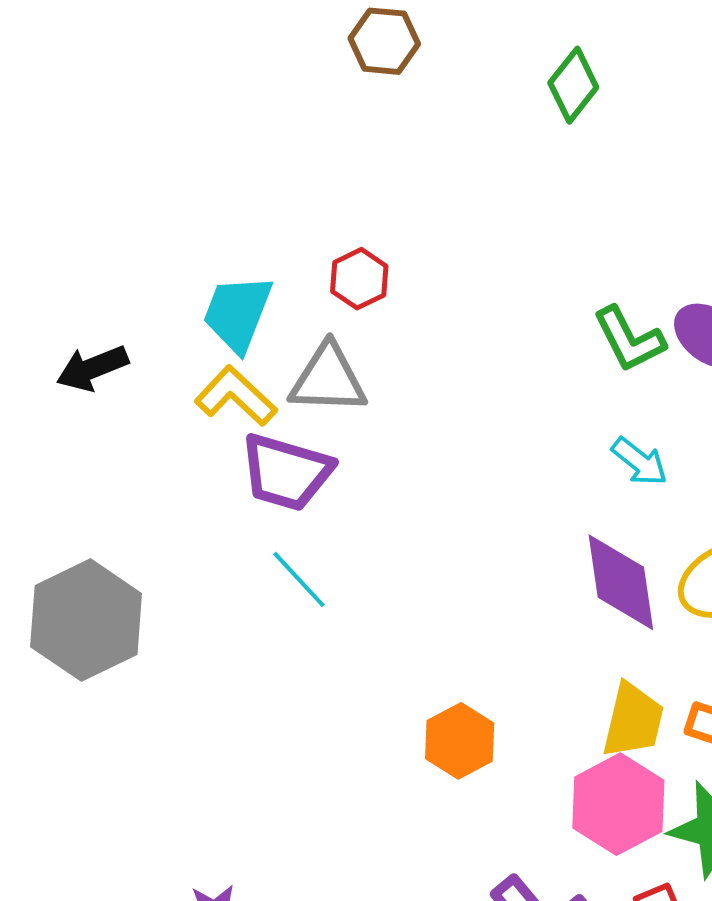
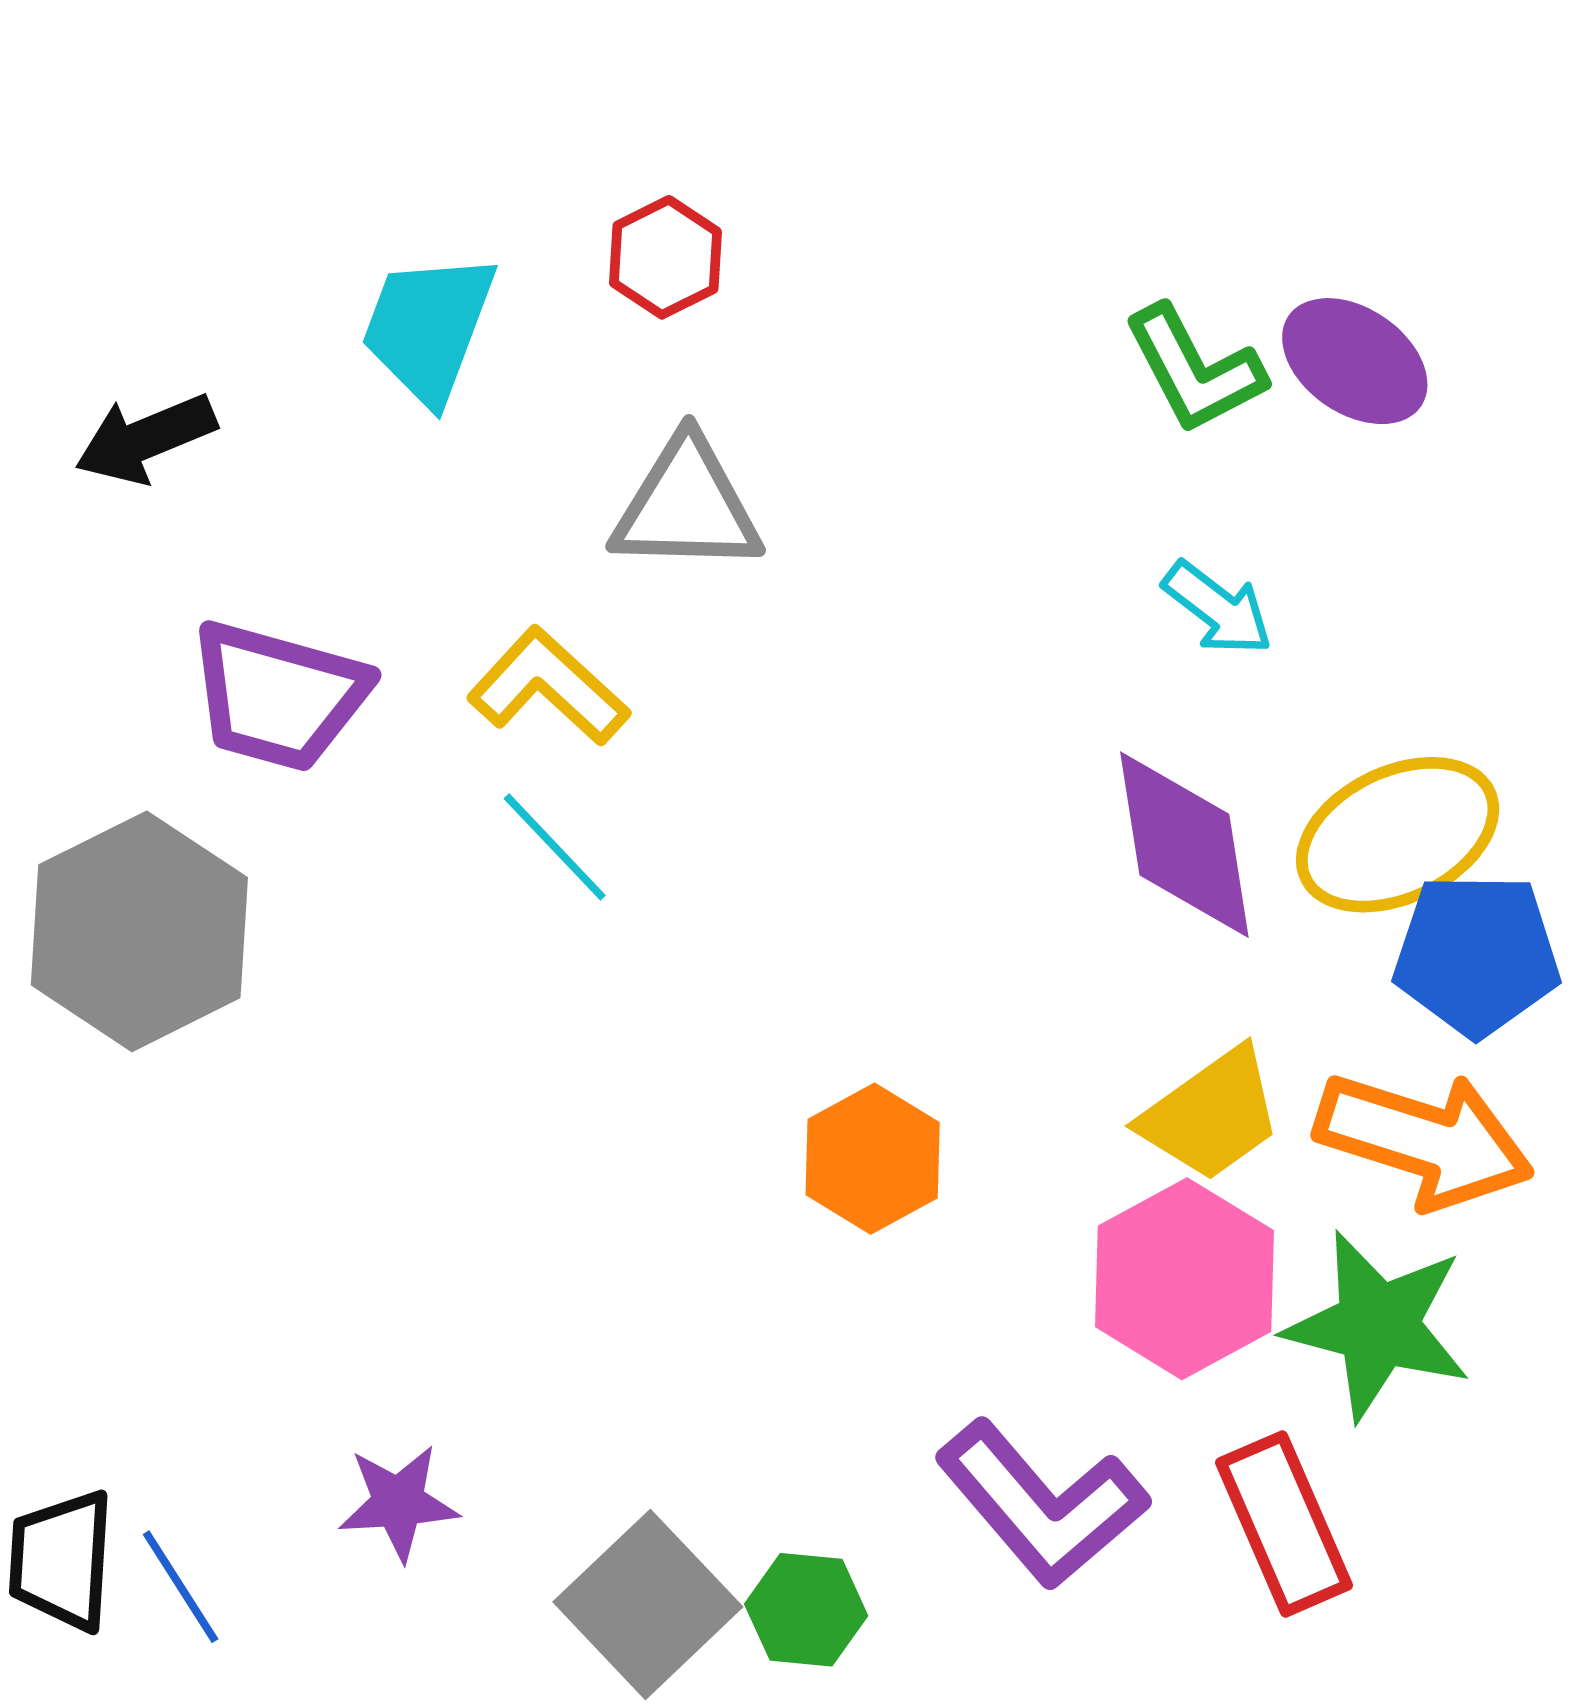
gray triangle: (328, 379) -> (687, 506), moved
yellow L-shape: (236, 396) -> (548, 686), moved
purple trapezoid: (286, 472) -> (278, 696), moved
yellow trapezoid: (633, 721) -> (1211, 1115), turned 42

